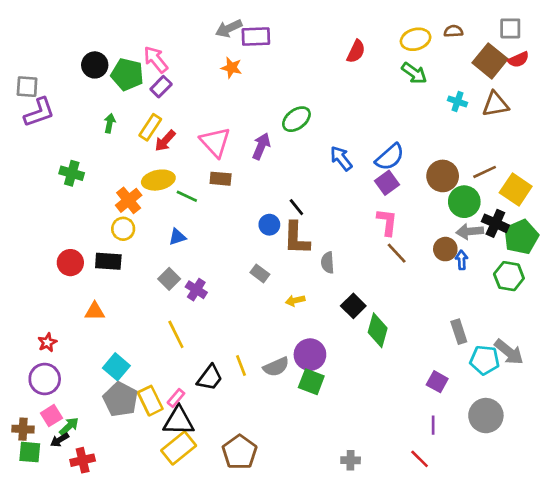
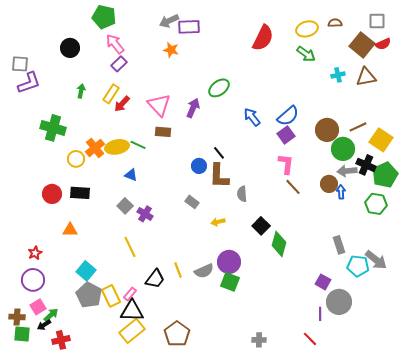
red semicircle: (356, 51) -> (263, 38), size x1.5
green pentagon: (127, 74) -> (104, 17), moved
cyan cross: (457, 102) -> (338, 75), turned -32
green cross: (72, 173) -> (53, 128), size x1.4
yellow ellipse: (158, 180) -> (117, 147), moved
yellow circle: (123, 229) -> (76, 159), moved
blue triangle: (177, 237) -> (131, 175), turned 40
gray circle: (486, 416) -> (339, 302), moved

